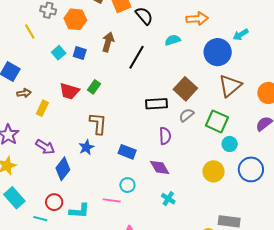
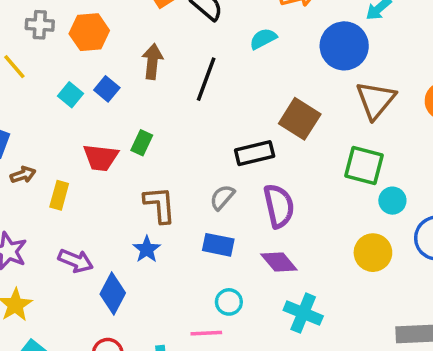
blue square: (80, 53) -> (107, 89), turned 32
gray semicircle: (186, 115) -> (222, 197), moved
purple semicircle: (165, 136) -> (279, 206), size x1.4
cyan cross: (168, 199) -> (303, 313), size x1.5

